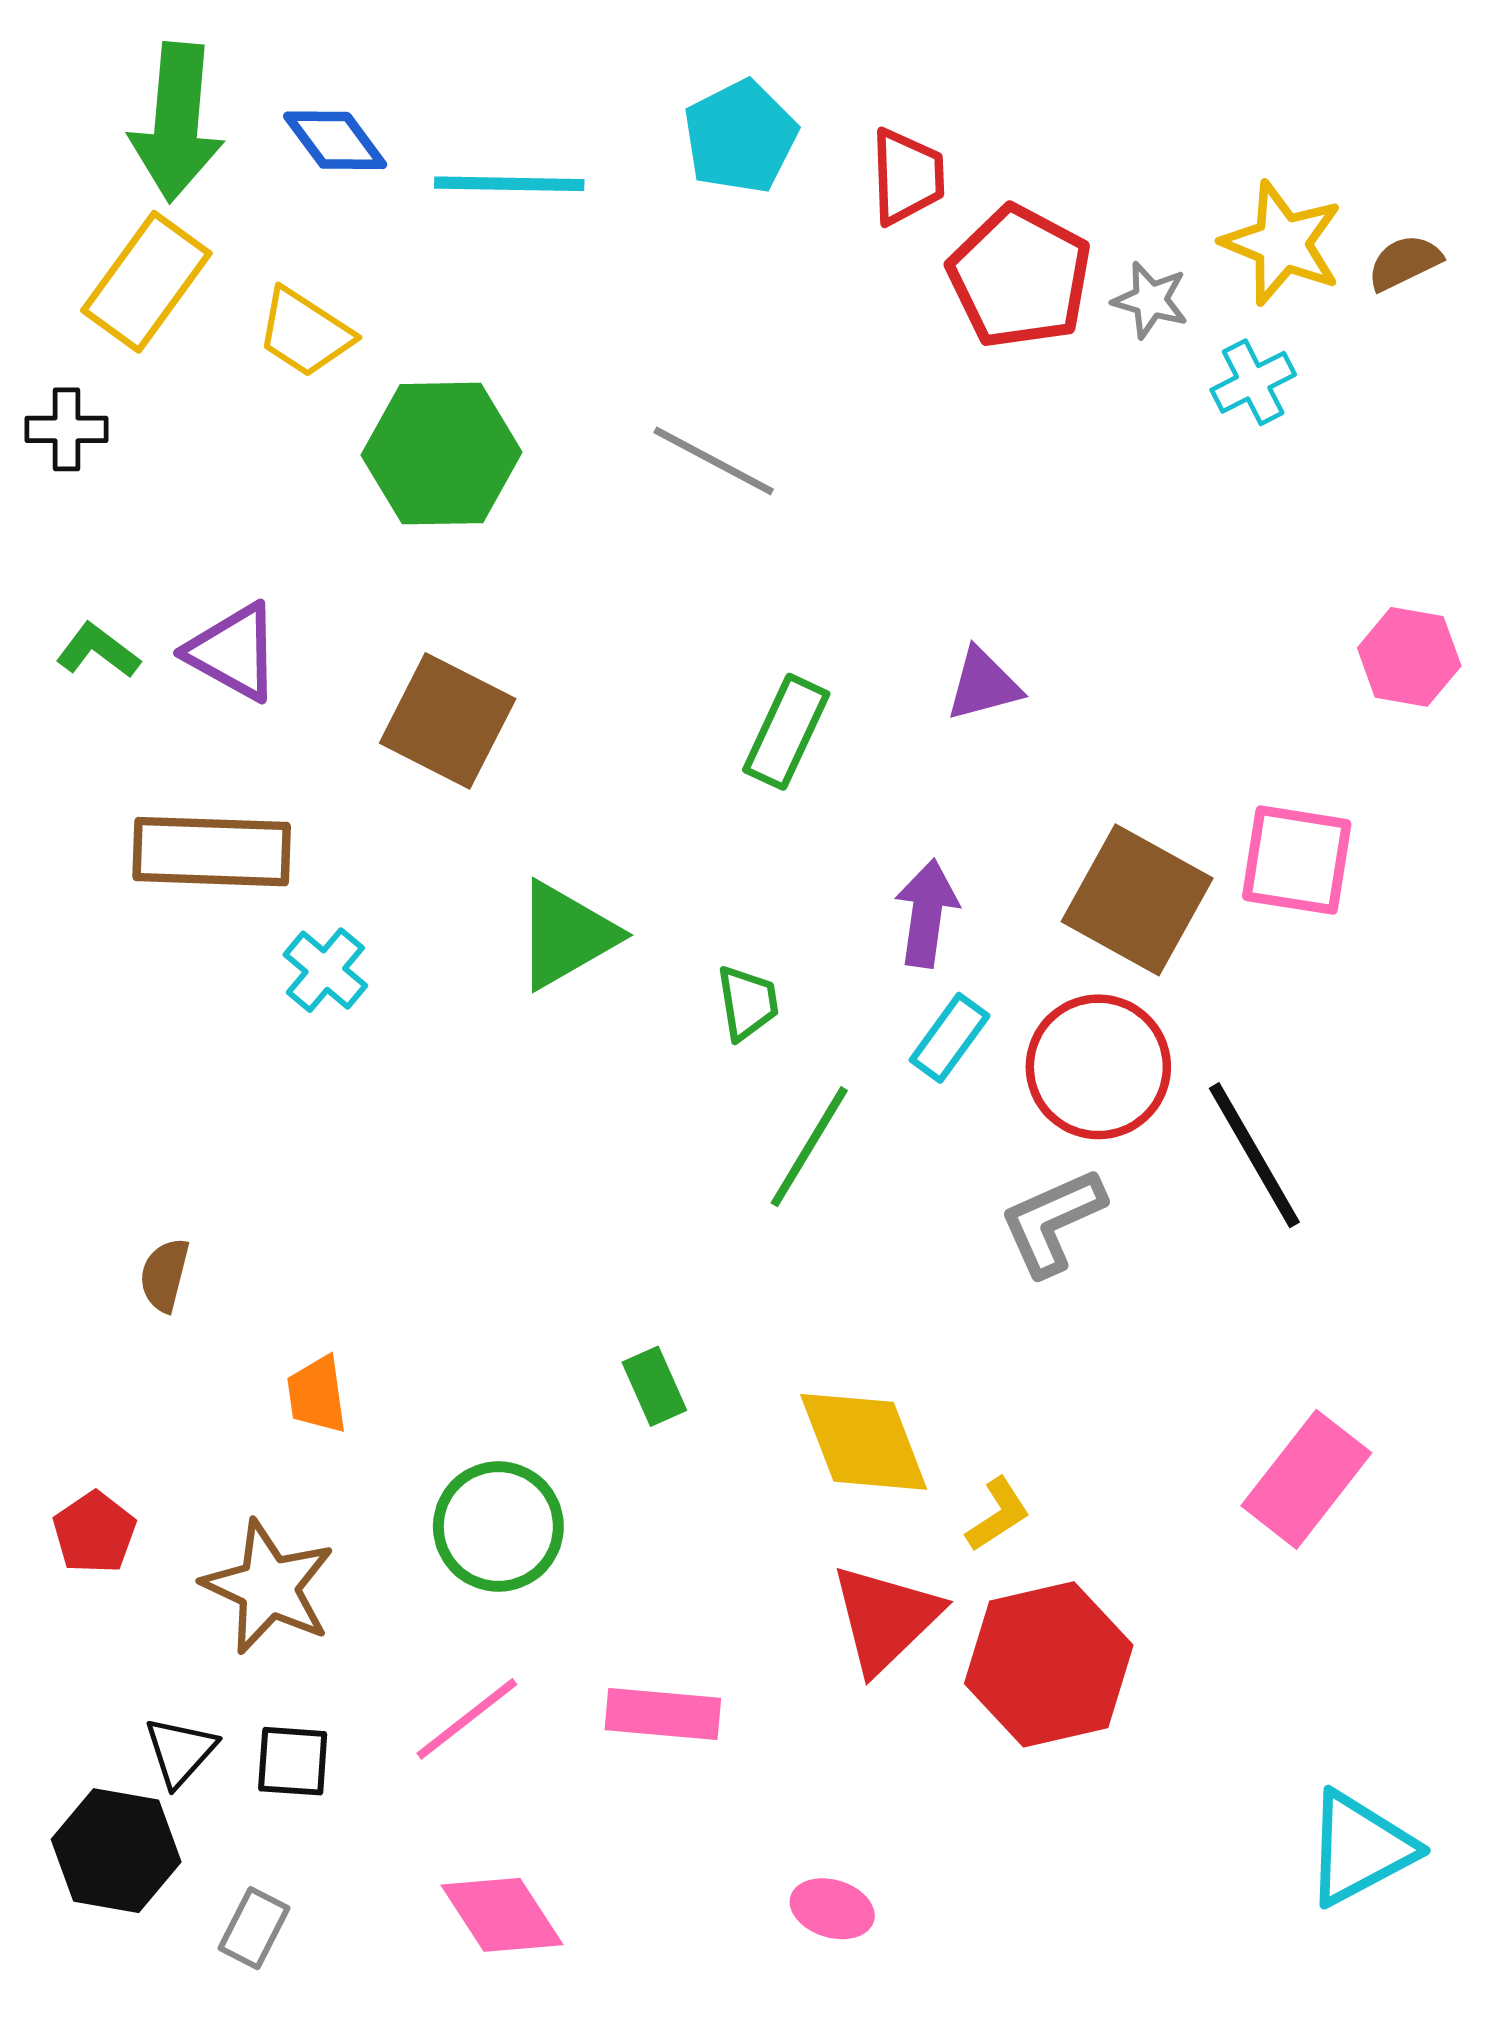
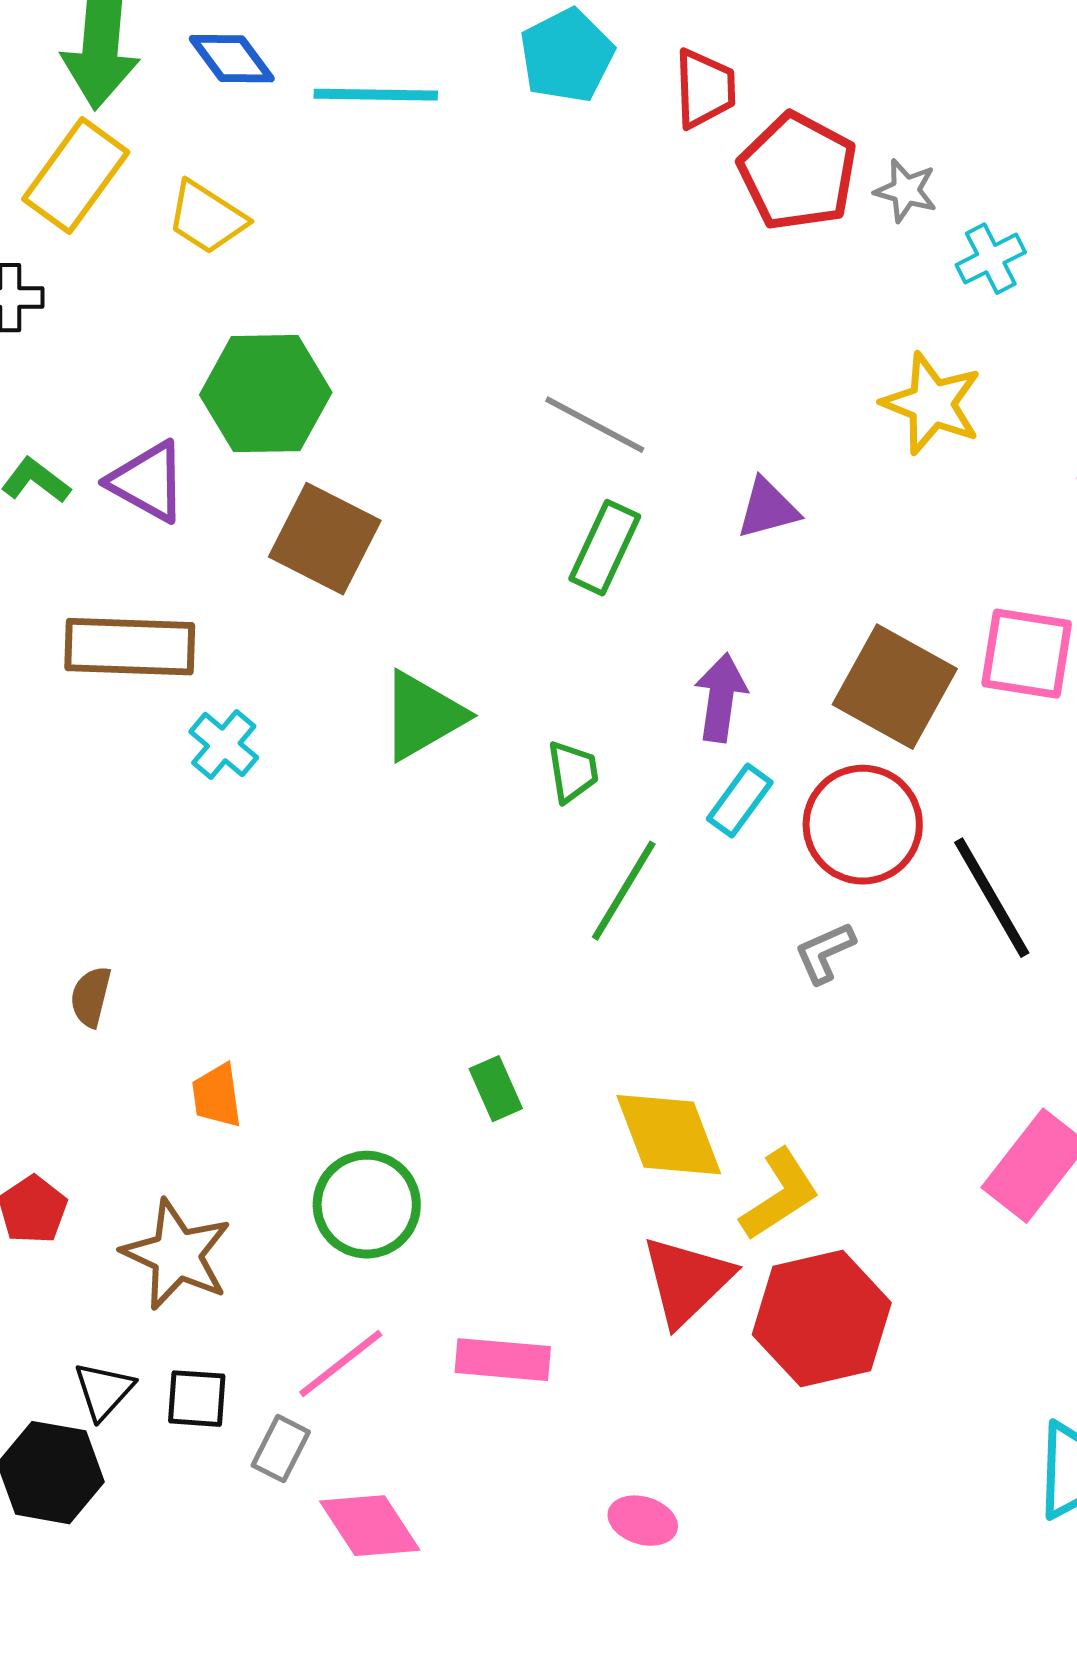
yellow star: (1282, 243) -> (932, 404), moved
green hexagon: (442, 454) -> (266, 394), moved
gray line: (714, 461) -> (595, 425), moved
gray L-shape: (1052, 1222) -> (825, 953), size x0.7
yellow L-shape: (998, 1514) -> (780, 1195), size x1.5
gray rectangle: (254, 1928) -> (281, 1449), moved

